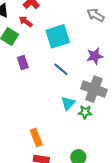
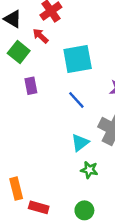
green star: (85, 112) -> (89, 170), moved
orange rectangle: (36, 137) -> (16, 189), moved

